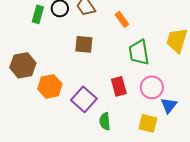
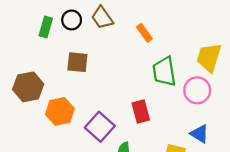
brown square: (84, 44) -> (77, 62), moved
pink circle: (152, 87) -> (197, 90), moved
blue triangle: (169, 105) -> (200, 134), turned -36

